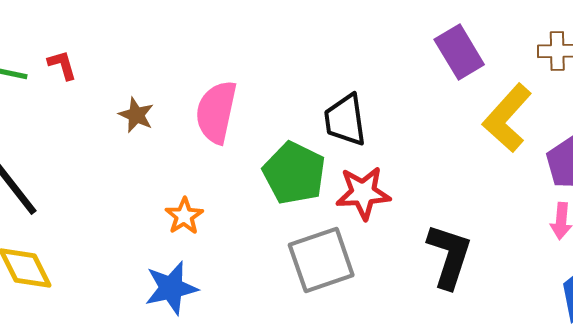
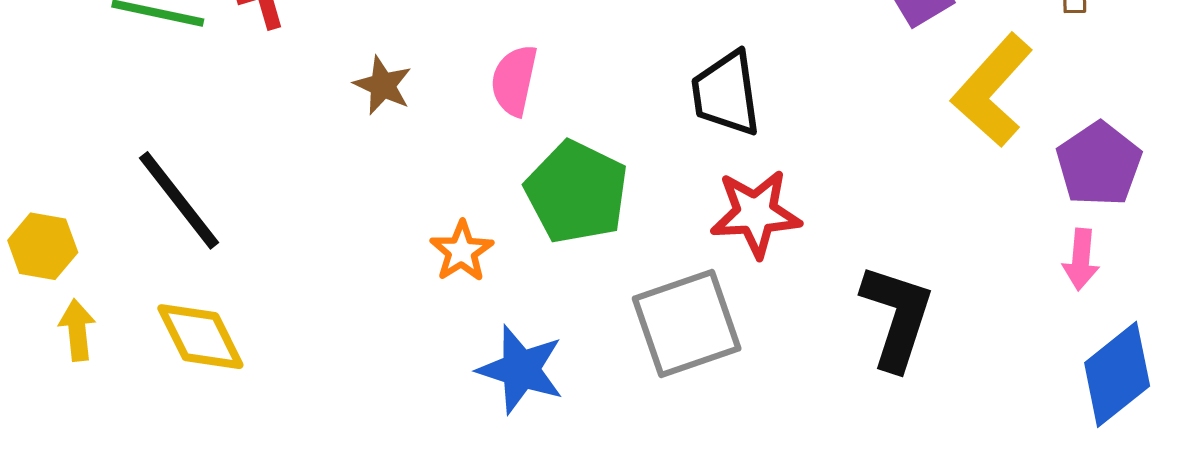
pink semicircle: (216, 112) -> (514, 80), size x0.7
green pentagon: (294, 173) -> (577, 192), moved
blue star: (171, 288) -> (521, 369), moved, turned 30

